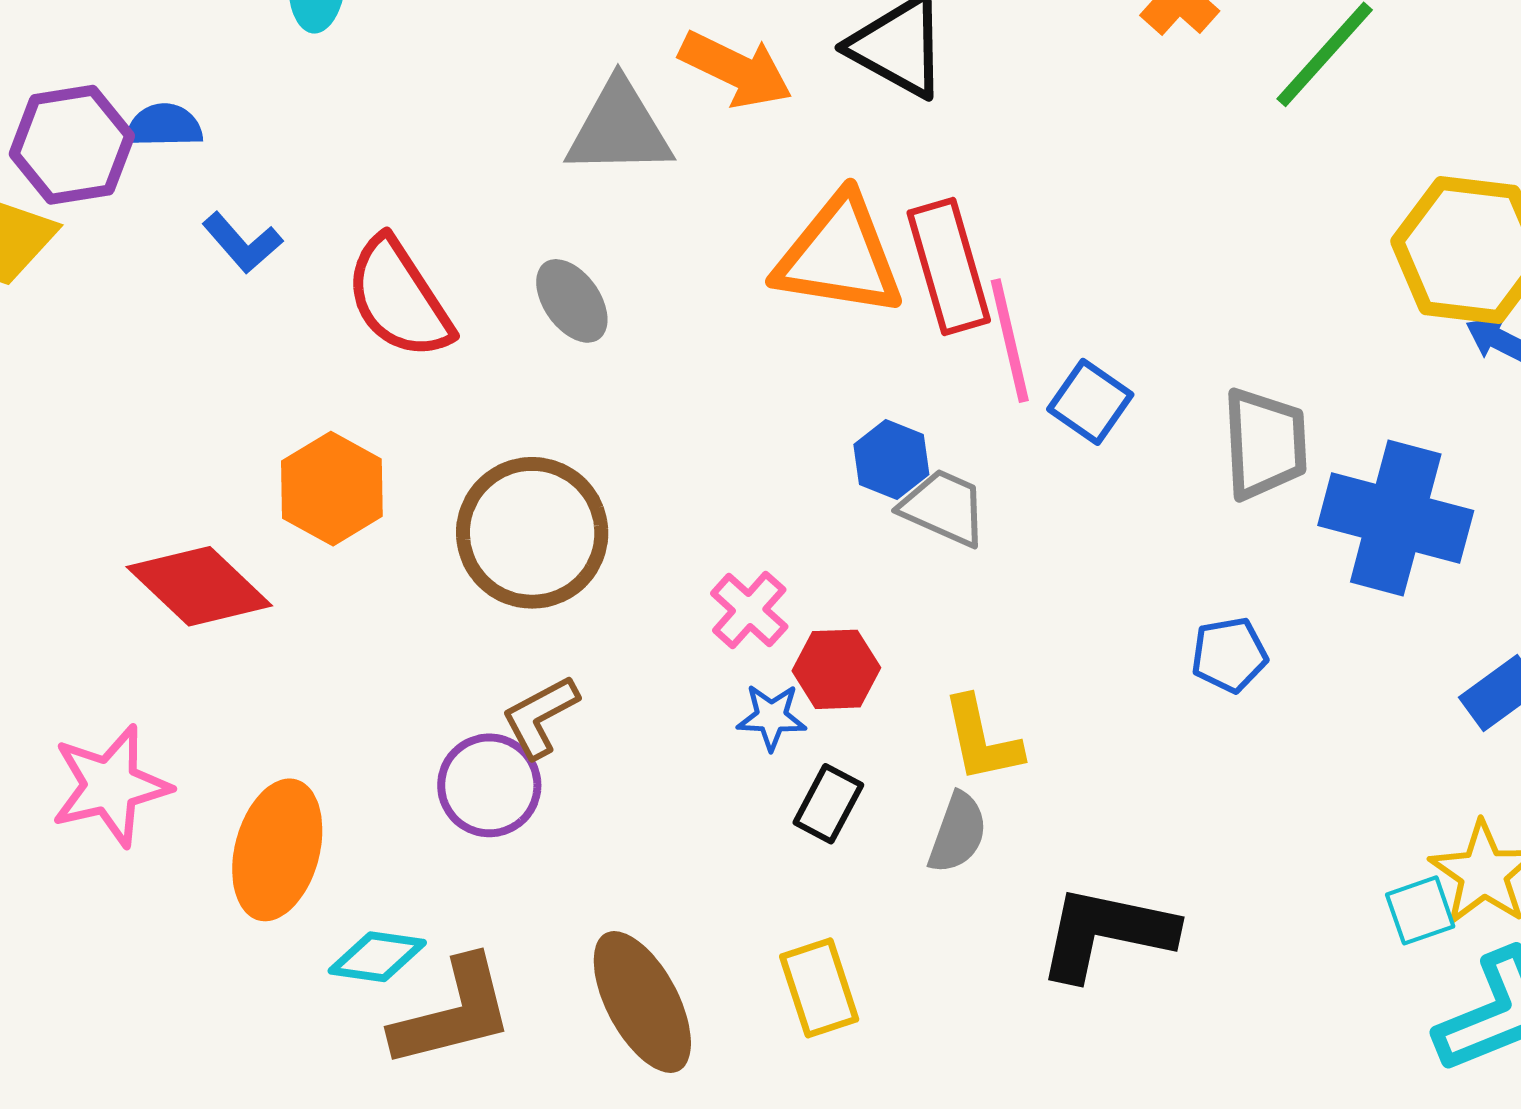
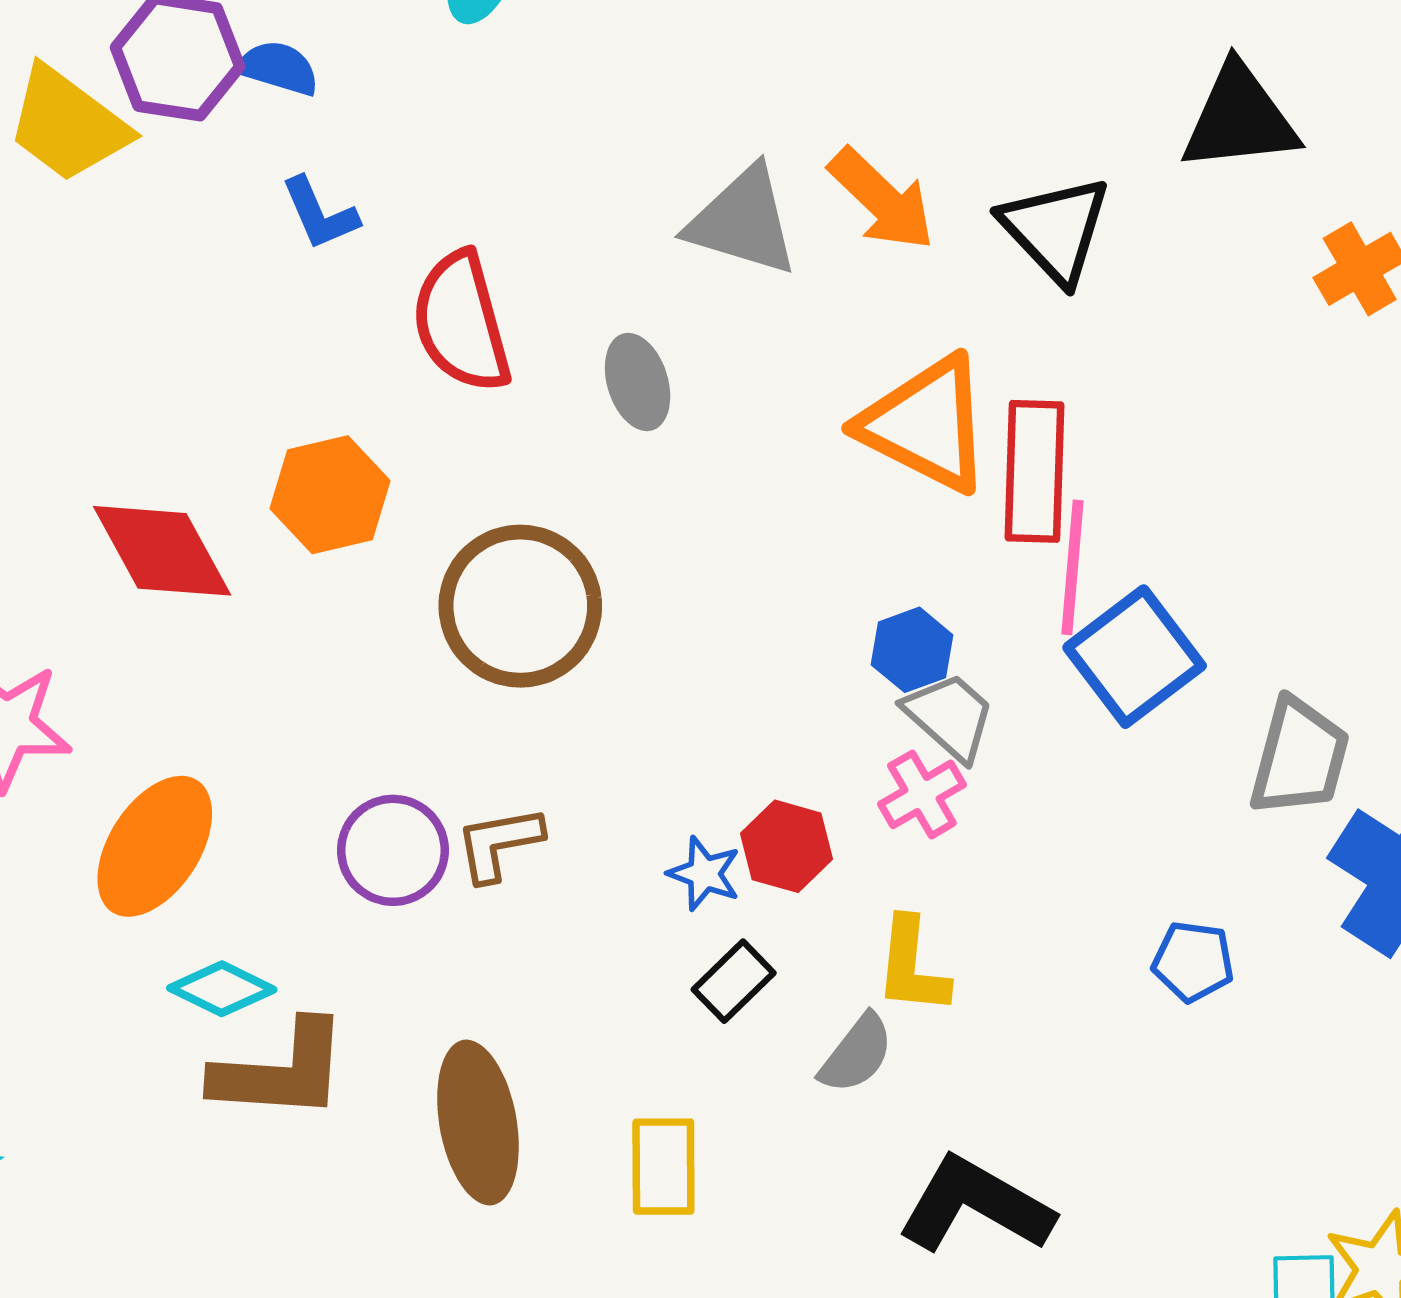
blue square: (1090, 402) -> (1135, 657), size x1.5
pink cross: (749, 610) -> (922, 794), moved
brown L-shape: (540, 717) -> (499, 844), moved

